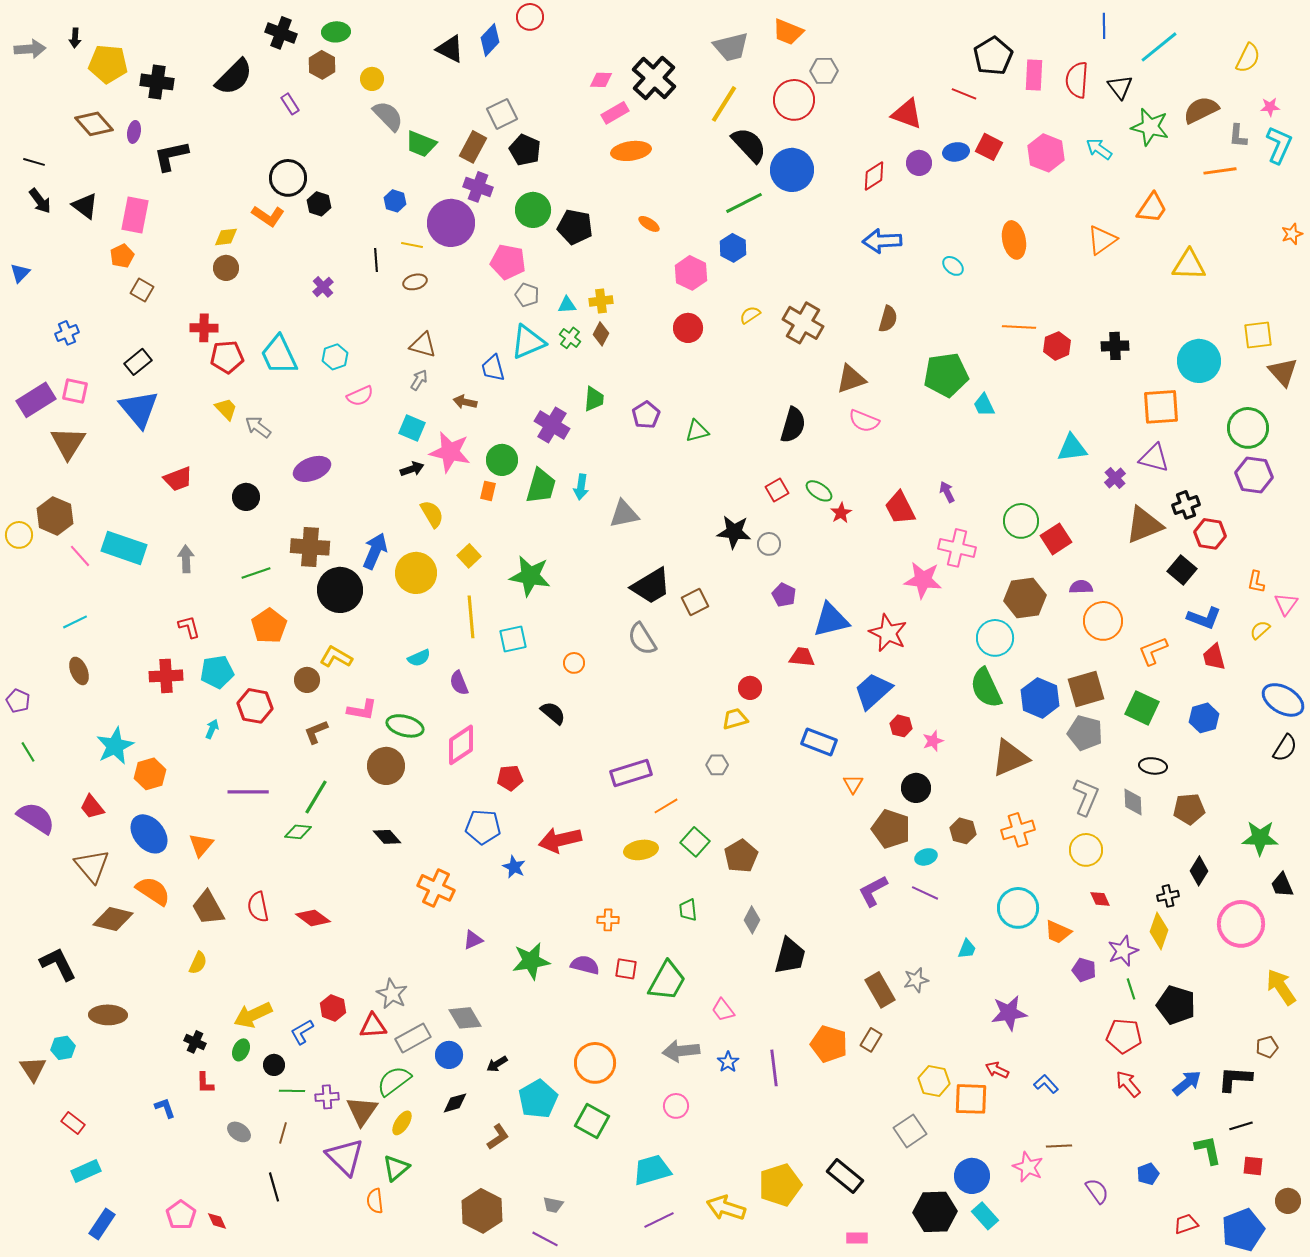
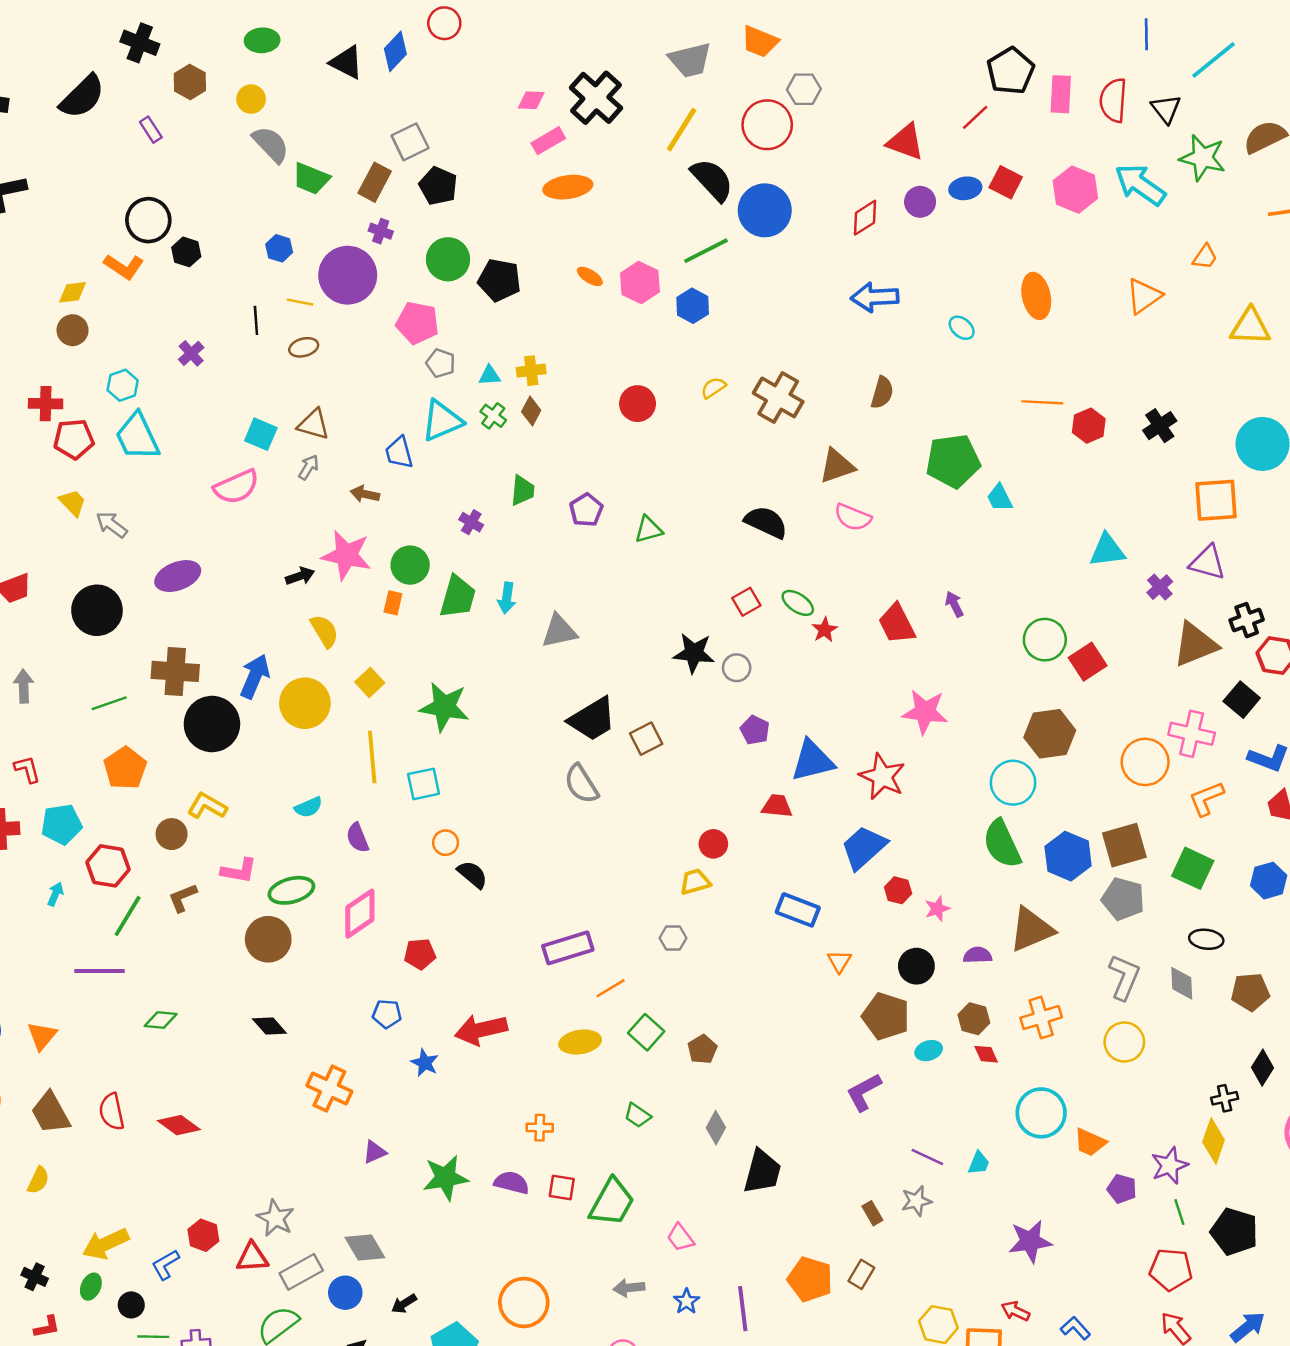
green ellipse: (336, 32) -> (262, 40), moved
red line: (964, 94) -> (975, 117), turned -65
cyan arrow: (1099, 149) -> (1140, 185), size x1.6
purple cross: (478, 187) -> (381, 231), size x0.7
orange trapezoid: (1152, 208) -> (1205, 257), size x0.7
pink hexagon: (691, 273) -> (640, 283), moved
black cross: (1115, 346) -> (1160, 426), turned -32
cyan hexagon: (335, 357) -> (123, 385), moved
pink semicircle: (360, 396) -> (236, 487), size x1.4
purple cross: (552, 425) -> (471, 522), size x0.6
black semicircle: (793, 425) -> (766, 522), turned -81
cyan square: (412, 428) -> (261, 434), moved
black circle: (246, 497) -> (97, 610), size x1.5
pink cross: (957, 548) -> (1192, 734), moved
purple semicircle: (1081, 587) -> (978, 955), moved
orange circle: (574, 663) -> (446, 843), moved
green ellipse: (405, 726) -> (291, 890), turned -30
green line: (316, 797) -> (128, 916), moved
blue pentagon: (483, 827) -> (387, 1014), size x0.7
brown pentagon: (741, 856) -> (702, 1049), size x0.7
purple line: (925, 893) -> (927, 1157), moved
red diamond: (1100, 899) -> (986, 1054), moved
green trapezoid: (688, 910) -> (638, 1115), turned -50
brown rectangle: (880, 990) -> (872, 1213), size x0.6
gray arrow: (681, 1051) -> (629, 1288), size x0.7
red L-shape: (205, 1083) -> (47, 1327), turned -100

